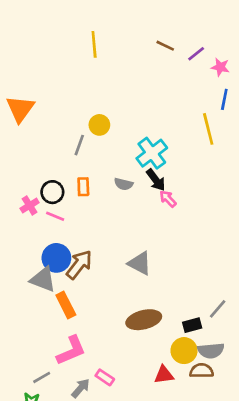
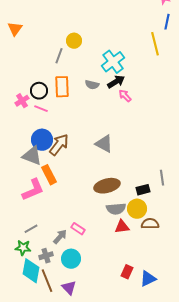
orange triangle: (20, 109) -> (15, 29), size x0.7
black arrow: (156, 180) -> (116, 82), turned -84
orange rectangle: (83, 187) -> (62, 87), size x1.5
gray line: (218, 309) -> (162, 178), turned -49
pink L-shape: (71, 351) -> (33, 190), moved
gray semicircle: (211, 351) -> (116, 209), moved

